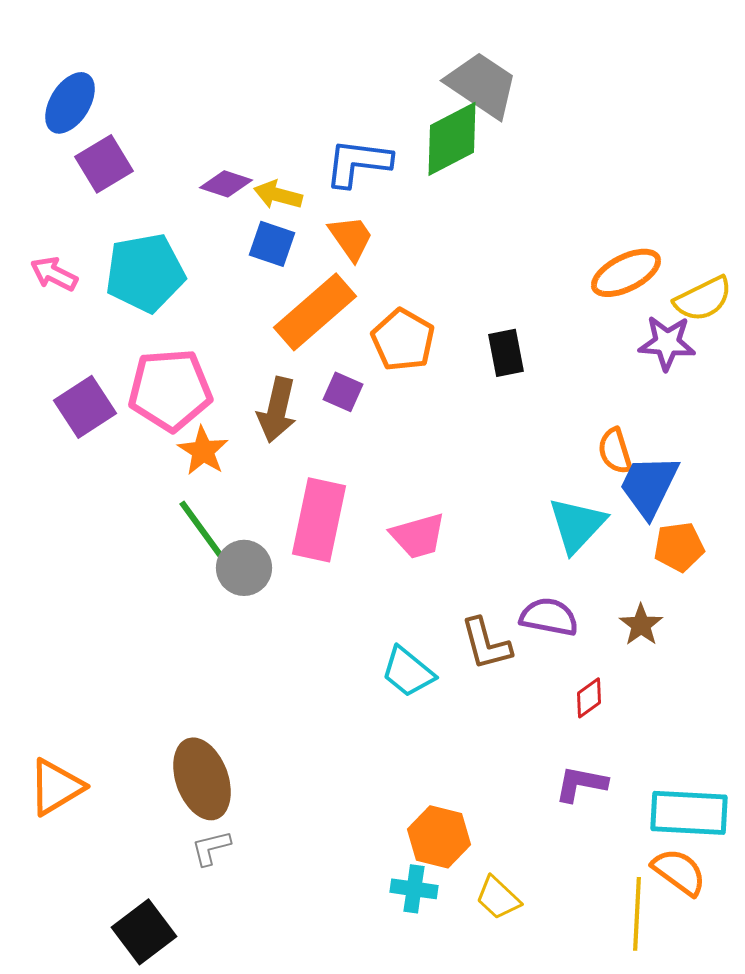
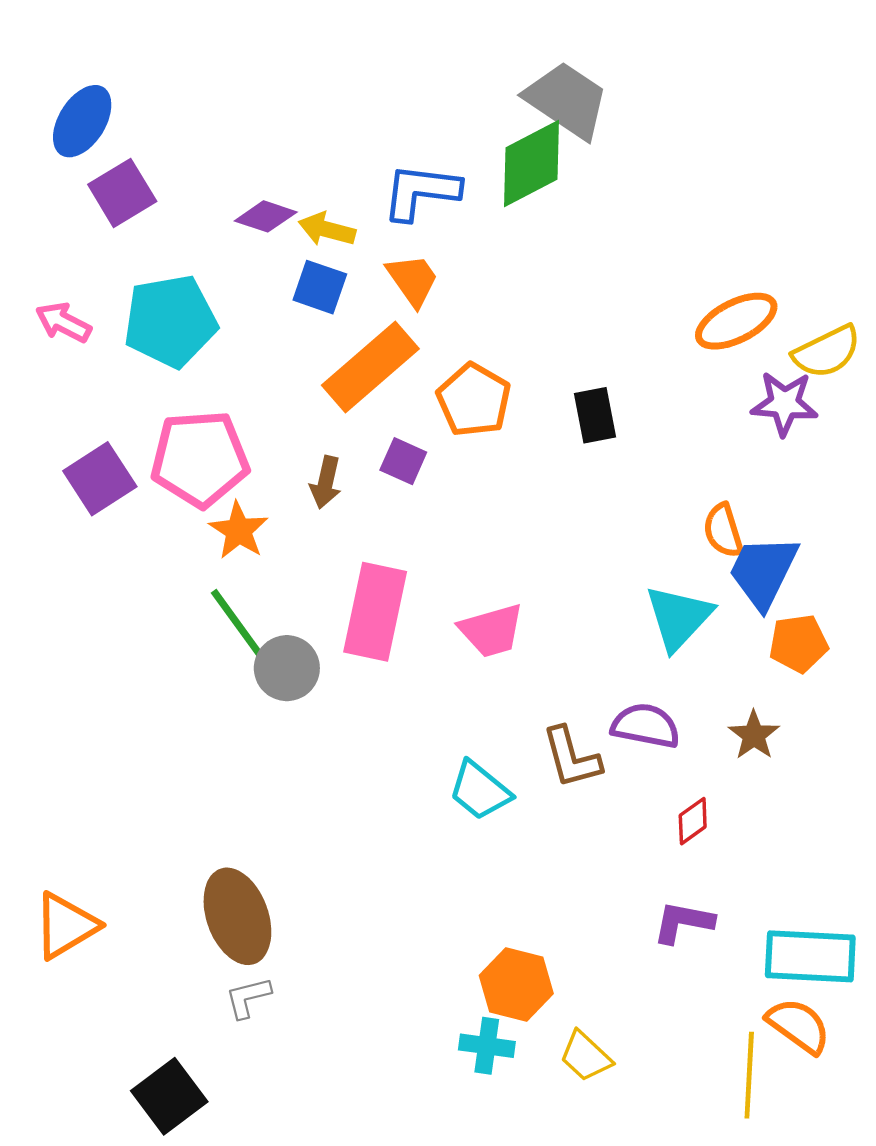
brown arrow: (277, 410) -> (326, 482), size x0.7

